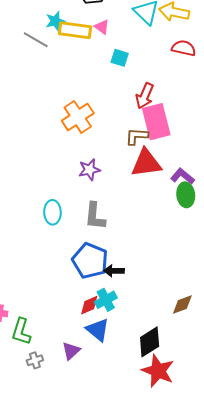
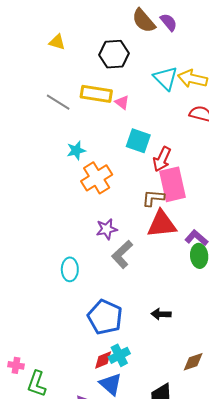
cyan star: (55, 21) -> (76, 150), moved
pink triangle: (102, 27) -> (122, 102), moved
cyan square: (120, 58) -> (138, 141), moved, size x1.4
gray L-shape: (95, 216) -> (122, 254), moved, turned 40
black arrow: (114, 271) -> (161, 314), moved

